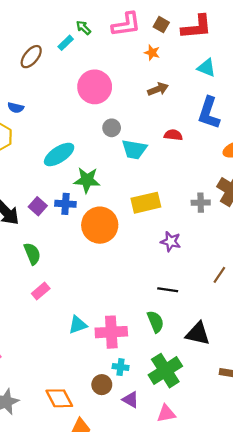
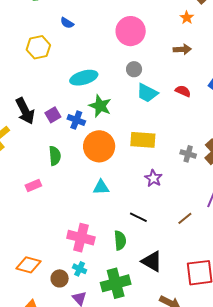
blue semicircle: (16, 108) -> (67, 23), moved
green semicircle: (32, 254) -> (55, 156), moved
cyan triangle: (78, 325) -> (101, 187), moved
orange diamond: (59, 398) -> (28, 265), moved, turned -65

